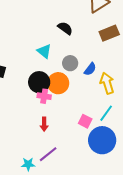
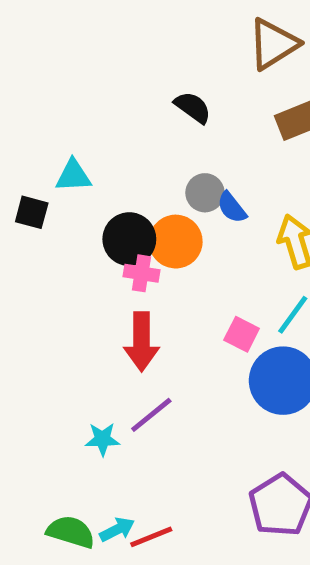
cyan triangle: (44, 51) -> (73, 176), moved, turned -42
blue semicircle: (90, 69) -> (232, 207), moved, turned 104
red arrow: (44, 124) -> (142, 342), size x1.6

